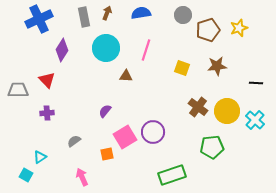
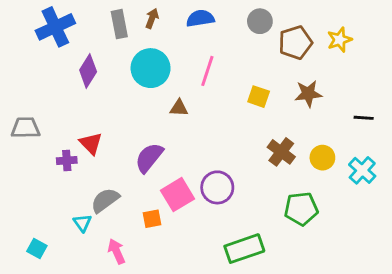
red triangle: (47, 80) -> (91, 143), moved
purple semicircle: (105, 111) -> (149, 158), size x1.6
yellow circle: (227, 111) -> (322, 158), size x0.7
gray semicircle: (74, 141) -> (105, 200), size x1.5
cyan triangle: (40, 157) -> (82, 223), moved, turned -32

